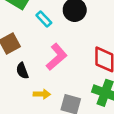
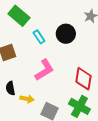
black semicircle: (22, 71) -> (10, 88), moved

